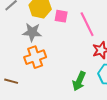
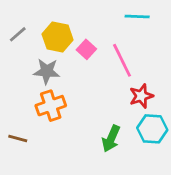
pink square: (61, 16) -> (86, 49), turned 32

